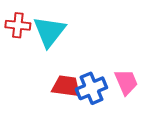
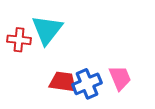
red cross: (18, 25) -> (19, 40), moved

